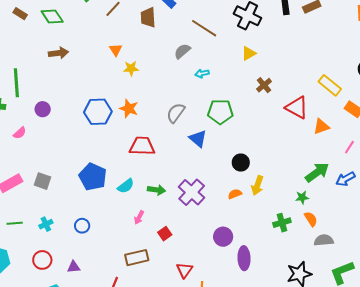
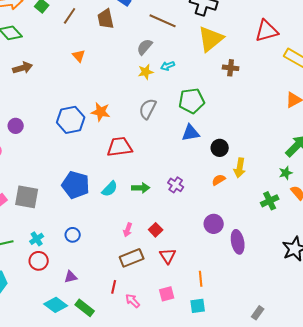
yellow triangle: (249, 53) -> (211, 39), size x1.8
yellow star: (131, 68) -> (146, 72), moved
brown cross: (264, 85) -> (231, 68), turned -35
red triangle: (297, 108) -> (267, 31), moved, turned -35
blue triangle: (198, 139) -> (191, 133), moved, turned -42
gray square: (43, 181) -> (27, 197), size x1.4
purple cross: (192, 192) -> (176, 185), size x0.6
pink arrow: (139, 217) -> (128, 230), moved
red circle: (42, 260) -> (39, 261), moved
red triangle: (184, 270) -> (168, 256), moved

